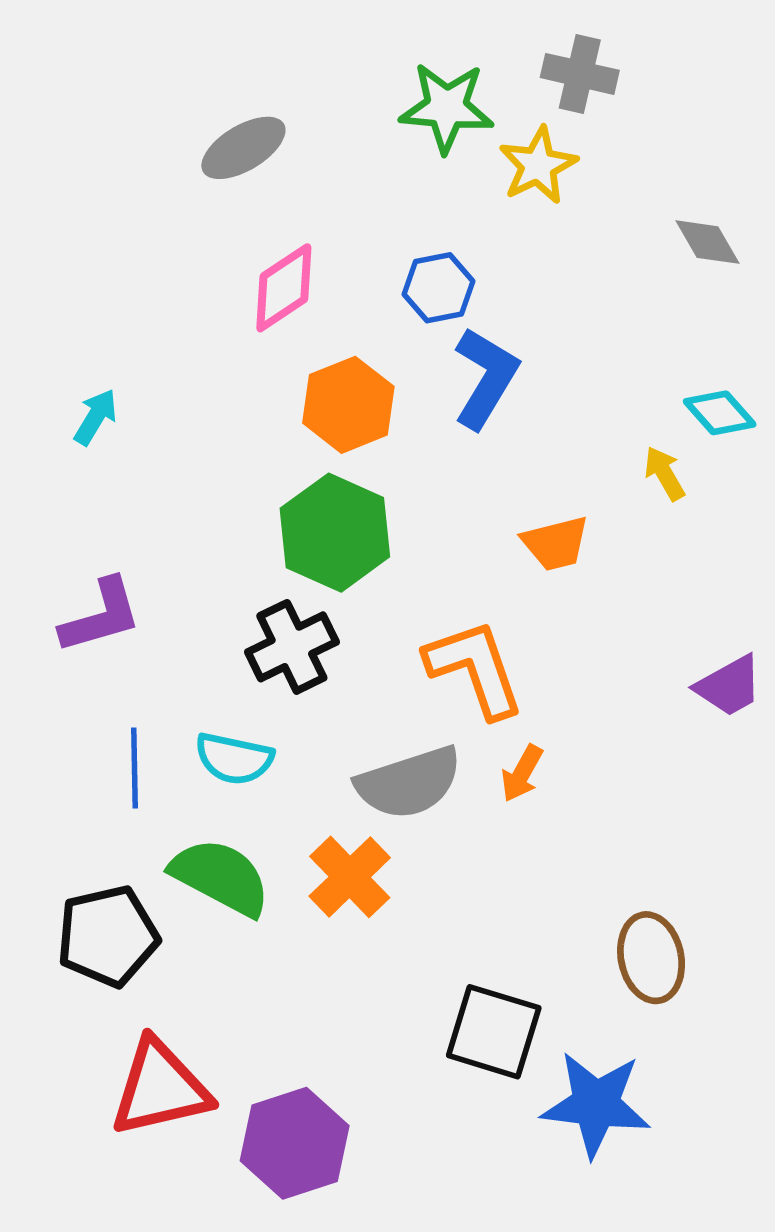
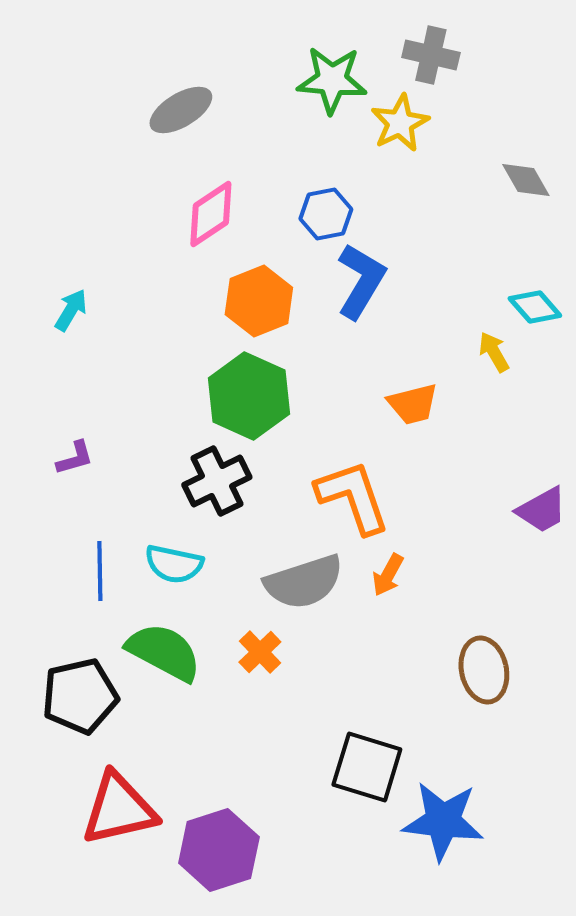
purple L-shape: (101, 616) -> (75, 458), size x0.6
orange cross: (350, 877) -> (260, 652), size x0.7
brown ellipse: (651, 958) -> (484, 670), moved

